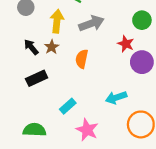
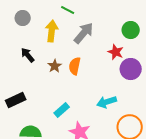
gray arrow: (91, 23) -> (84, 33), turned -30
brown star: (52, 47) -> (55, 66), moved
black rectangle: (37, 78) -> (16, 100), moved

